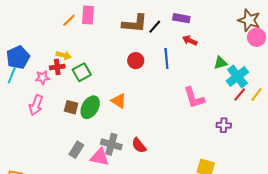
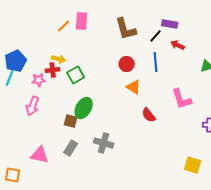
brown L-shape: (135, 23) -> (126, 29), turned 70
black line: (155, 27) -> (156, 36), moved
orange triangle: (119, 101) -> (134, 87), moved
brown square: (71, 107) -> (71, 121), moved
red semicircle: (139, 145) -> (149, 115), moved
pink triangle: (100, 157) -> (40, 155), moved

